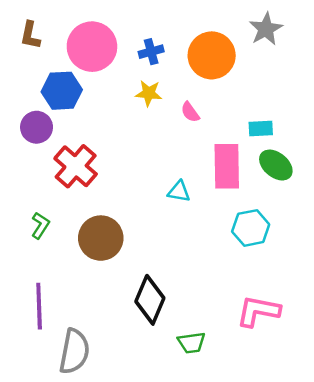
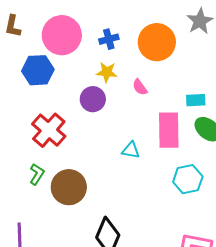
purple circle: (37, 127) -> (93, 99), moved
green L-shape: (40, 225) -> (37, 174), moved

